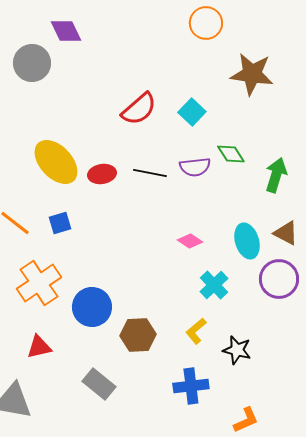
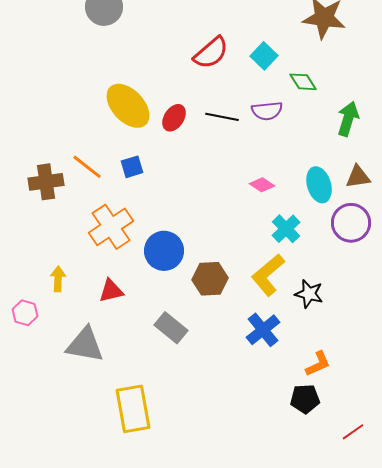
green diamond: (231, 154) -> (303, 82), moved
red ellipse: (102, 174) -> (174, 118), turned -48
brown triangle: (286, 233) -> (358, 177), turned -36
yellow L-shape: (196, 331) -> (268, 275), size x1.6
blue cross: (191, 386) -> (263, 330), turned -32

